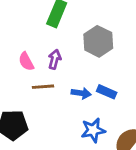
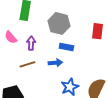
pink semicircle: (26, 62) -> (11, 37), moved
blue rectangle: (107, 92) -> (66, 47), moved

